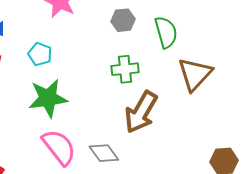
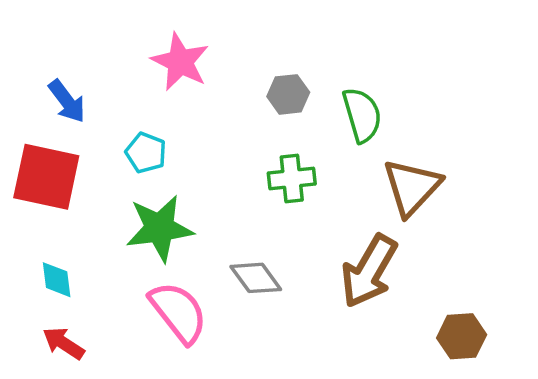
brown arrow: (141, 112) -> (369, 271), moved
gray diamond: (104, 153) -> (256, 278), moved

